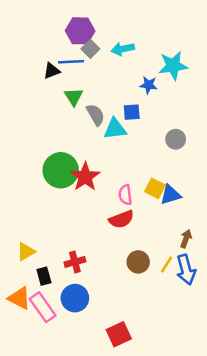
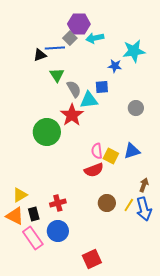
purple hexagon: (80, 31) -> (79, 24), moved
red star: (85, 177) -> (72, 115), moved
yellow square: (155, 188) -> (111, 156), moved
orange triangle: (19, 298) -> (15, 216), moved

